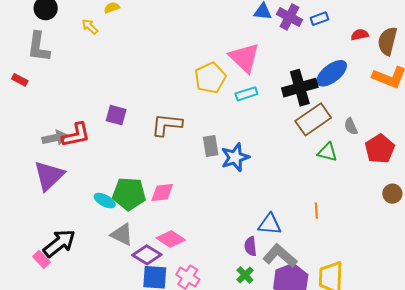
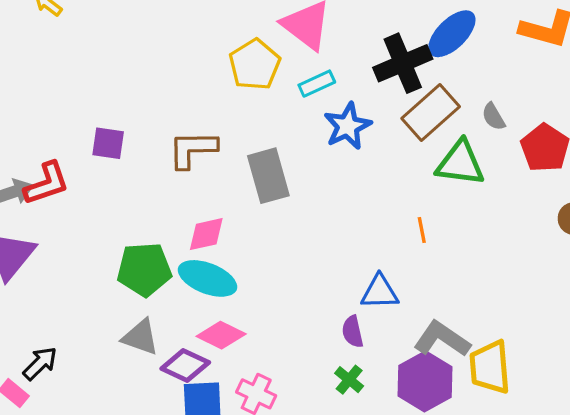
gray rectangle: (211, 146) -> (268, 176), size x1.5
green triangle: (327, 152) -> (460, 163), size x1.5
blue star: (235, 157) -> (348, 126), moved
pink diamond: (162, 193) -> (206, 234), moved
cyan ellipse: (105, 201) -> (208, 278), moved, size x1.6
orange line: (316, 211) -> (422, 230), moved
black arrow: (59, 243) -> (40, 363), size x0.7
gray L-shape: (280, 256) -> (442, 339), moved

